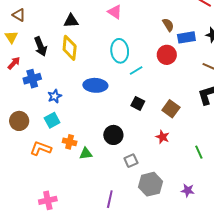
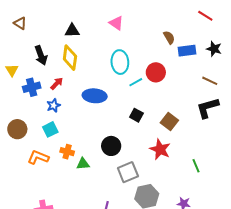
yellow triangle: (11, 37) -> (12, 70), moved
red circle: (167, 55) -> (156, 72), moved
red arrow: (14, 63) -> (57, 83), moved
red star: (162, 137) -> (160, 149), size x1.5
gray square: (131, 161) -> (128, 172), size x1.5

